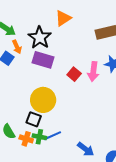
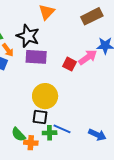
pink arrow: (93, 72) -> (88, 57), turned -120
blue line: (52, 136) -> (62, 129), turned 60
orange cross: (26, 139) -> (31, 143), moved

